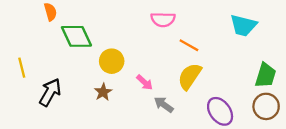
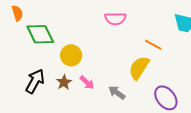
orange line: (189, 45) -> (153, 45), moved
pink arrow: (145, 82) -> (87, 82), moved
black arrow: (50, 92) -> (35, 81), moved

